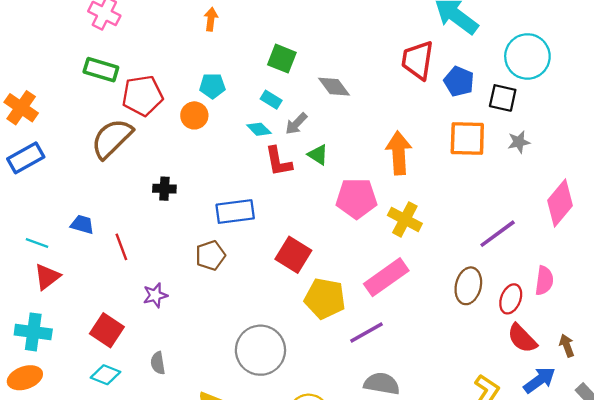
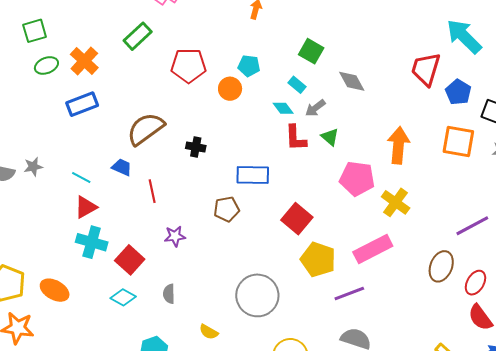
green rectangle: (101, 70) -> (138, 36), moved, turned -68
brown semicircle: (112, 138) -> (146, 129), moved
cyan cross: (33, 332) -> (92, 242), moved
orange ellipse: (25, 378) -> (55, 290), turned 40

